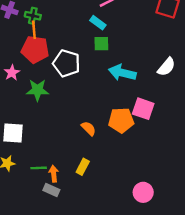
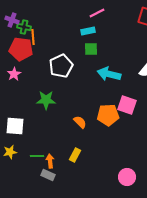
green cross: (33, 16) -> (24, 27), moved
cyan rectangle: (98, 23) -> (88, 31), turned -48
red pentagon: (35, 49) -> (21, 49), moved
white pentagon: (66, 63) -> (61, 66), turned 30
green star: (37, 90) -> (46, 100), moved

